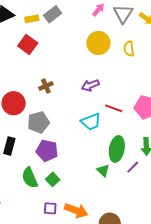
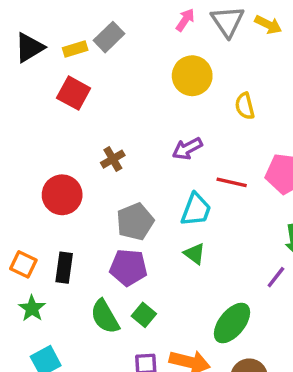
yellow semicircle: (129, 49) -> (245, 106), moved
gray pentagon: (38, 122) -> (135, 222), moved
cyan trapezoid: (91, 122) -> (196, 210), turned -40
green ellipse: (117, 149) -> (232, 323), moved, turned 35
green triangle: (103, 170) -> (194, 254), moved

